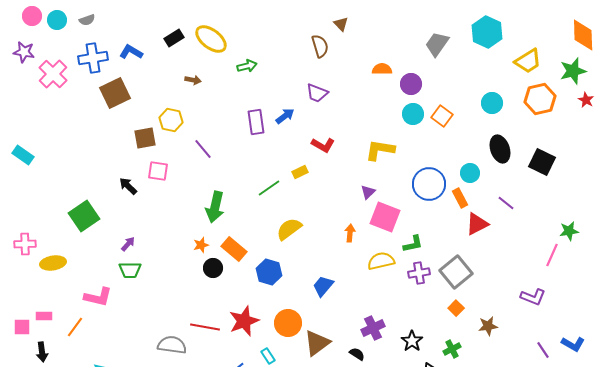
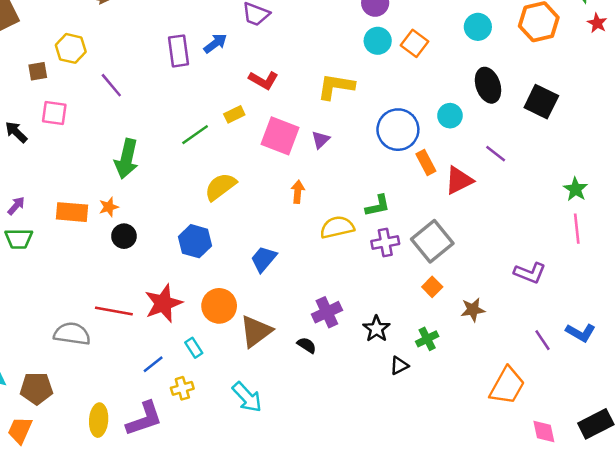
brown square: (145, 138) -> (38, 71), size x0.7
orange rectangle: (460, 198) -> (426, 163), moved
pink square: (385, 217) -> (280, 136), moved
green star: (569, 231) -> (576, 189), turned -30
orange rectangle: (234, 249) -> (72, 212), moved, turned -35
pink line: (552, 255) -> (577, 229), moved, turned -30

